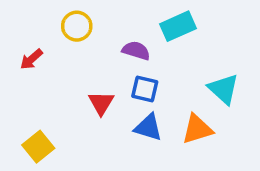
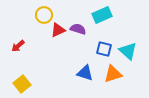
red arrow: (31, 59) -> (18, 46), moved
blue square: (145, 89) -> (104, 49), moved
red triangle: (101, 103) -> (58, 30), moved, turned 35

